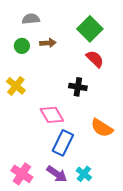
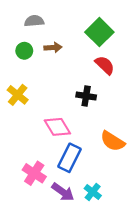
pink cross: (22, 174) -> (34, 173), moved

